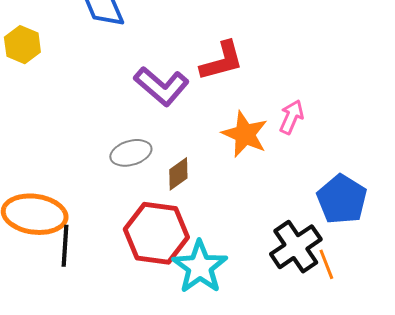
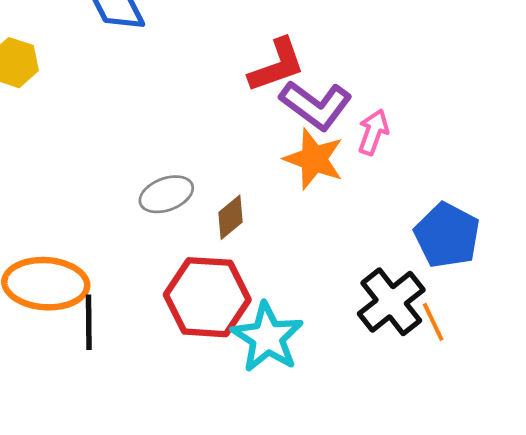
purple L-shape: (161, 86) -> (316, 105), moved

